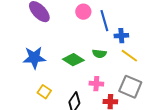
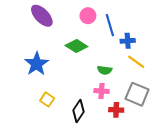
green semicircle: (99, 54) -> (105, 70), moved
blue star: (34, 58) -> (37, 64), turned -30
green diamond: (73, 60) -> (76, 46), moved

